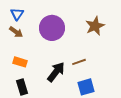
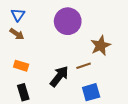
brown star: (95, 26) -> (101, 46), moved
purple circle: (52, 28) -> (68, 21), moved

